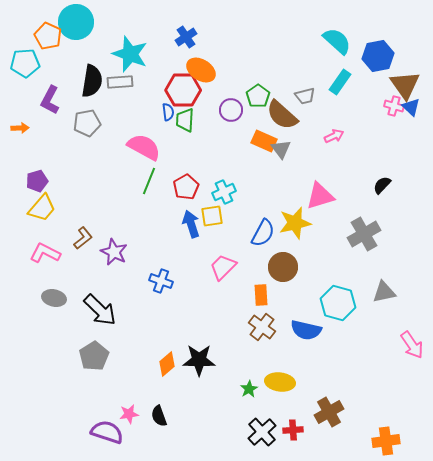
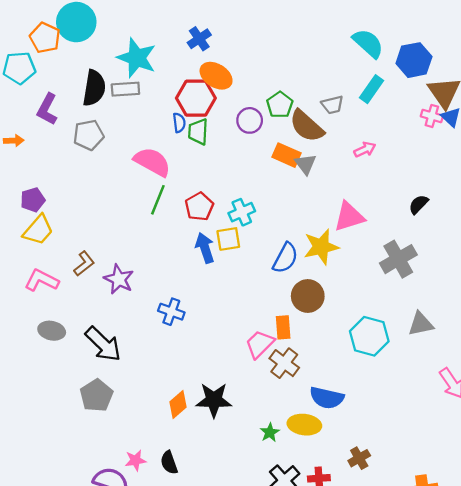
pink trapezoid: (223, 267) -> (260, 344), moved
blue semicircle: (306, 330) -> (327, 398), moved
brown cross: (329, 412) -> (359, 458), size x0.7

